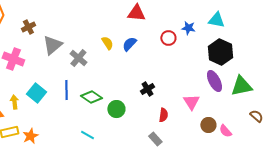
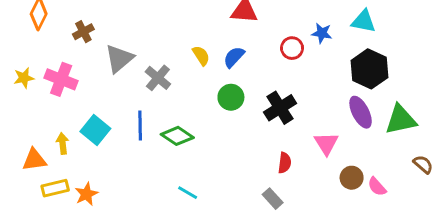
black cross: (147, 89) -> (280, 108), moved, size x1.5
green circle: (116, 109) -> (231, 97), moved
cyan line: (87, 135) -> (188, 193), moved

